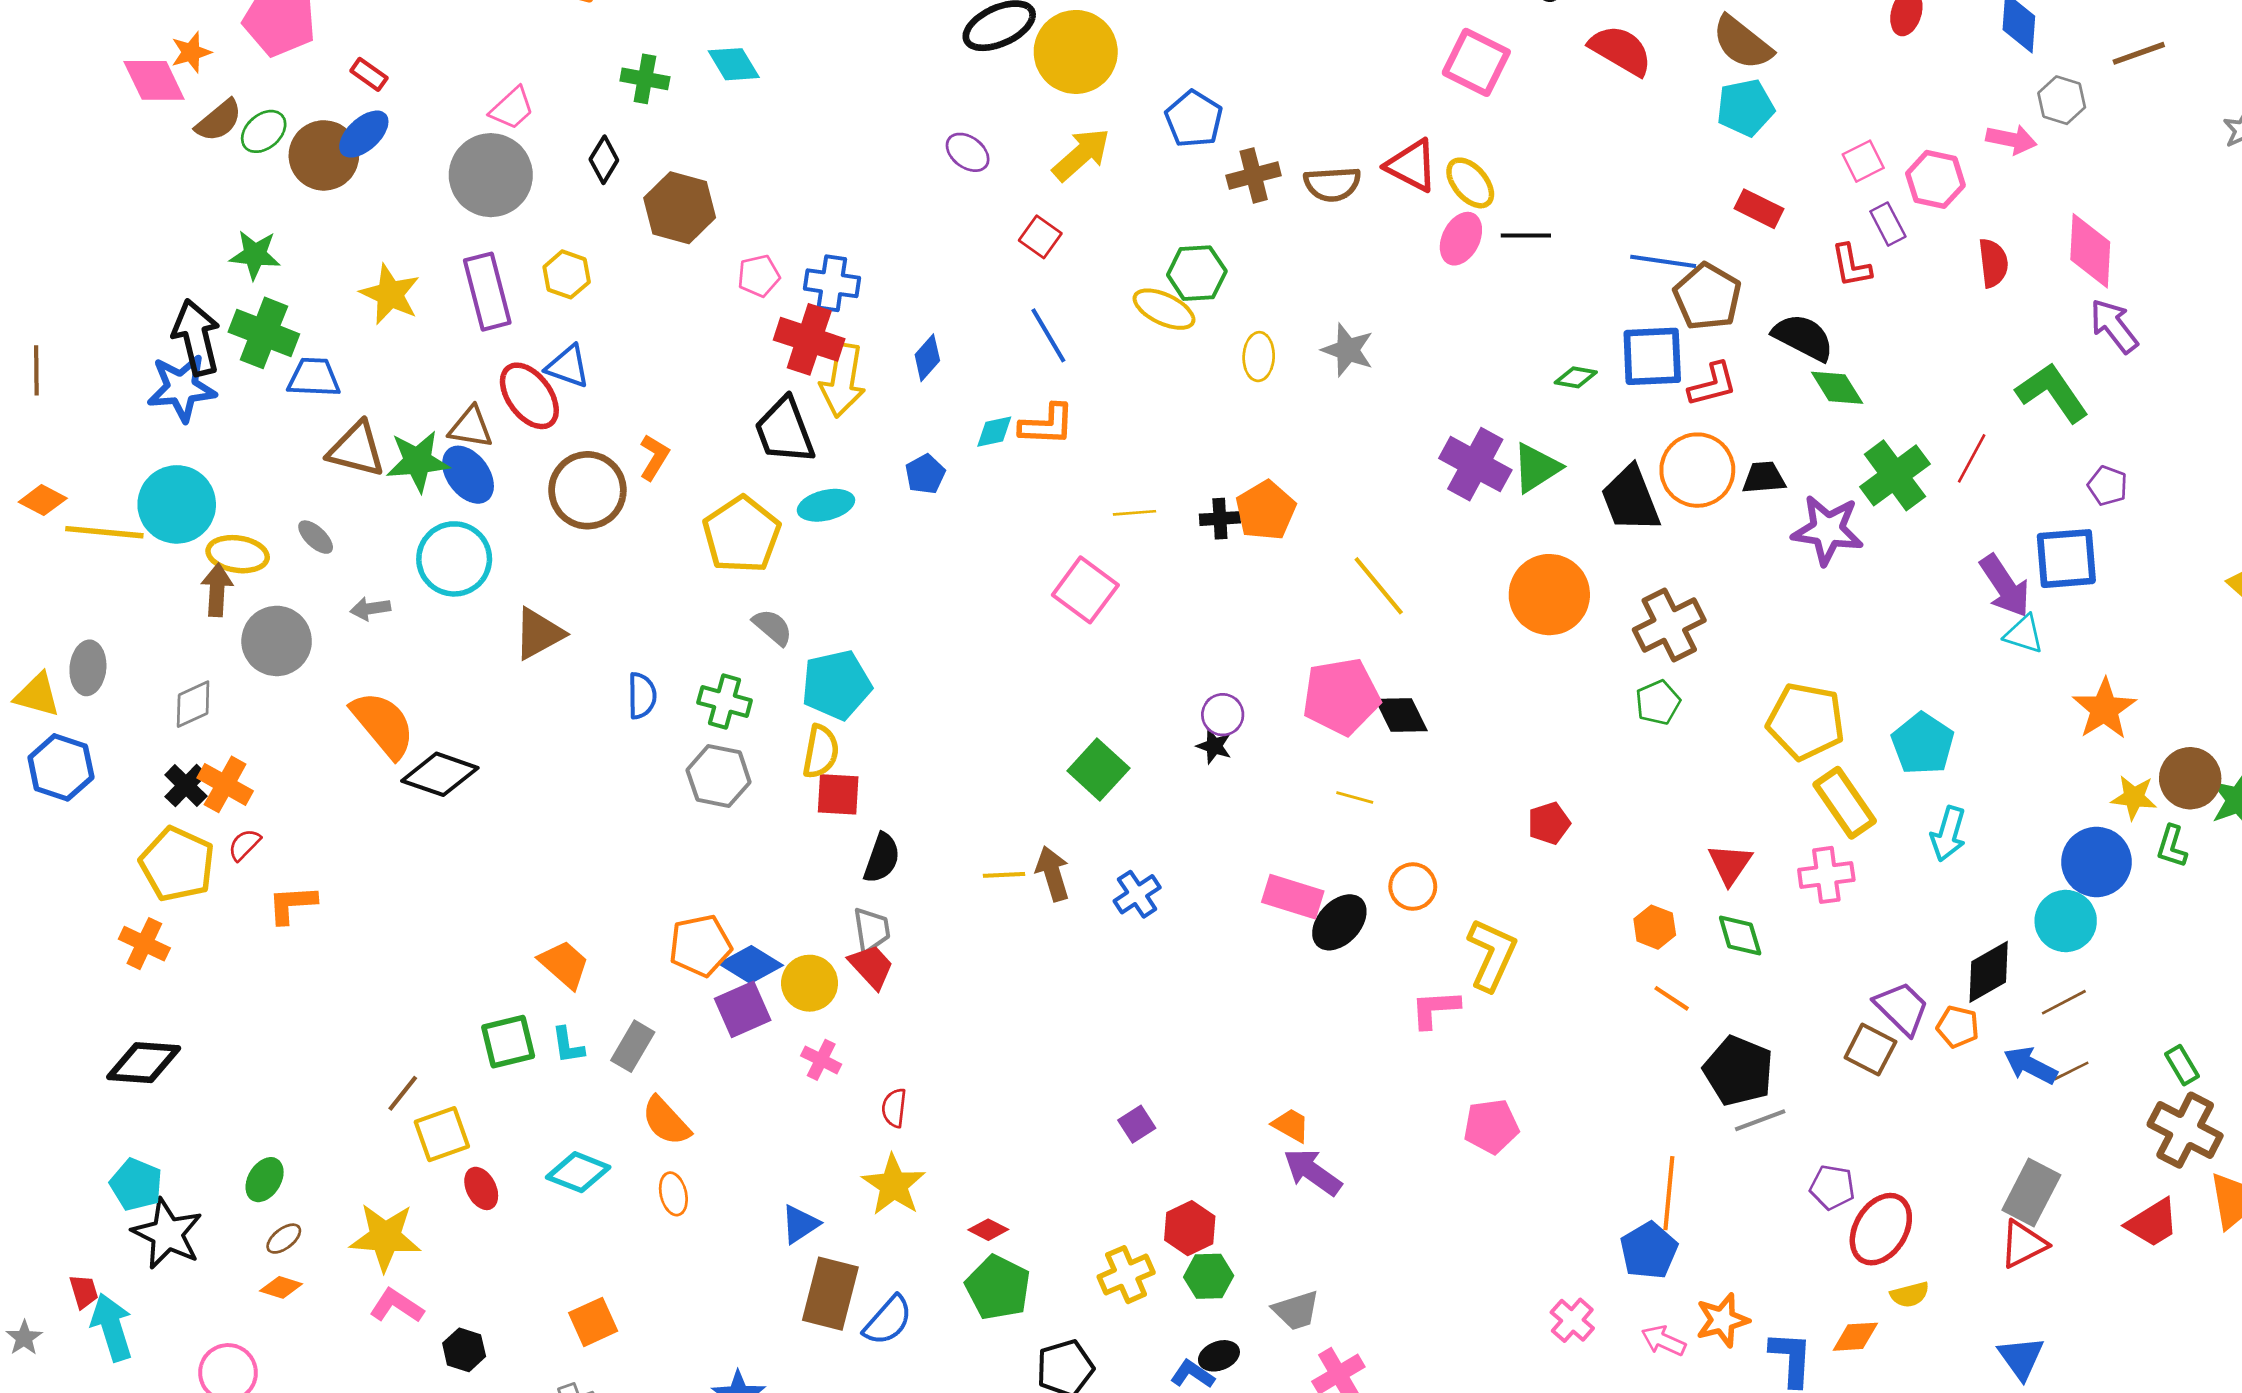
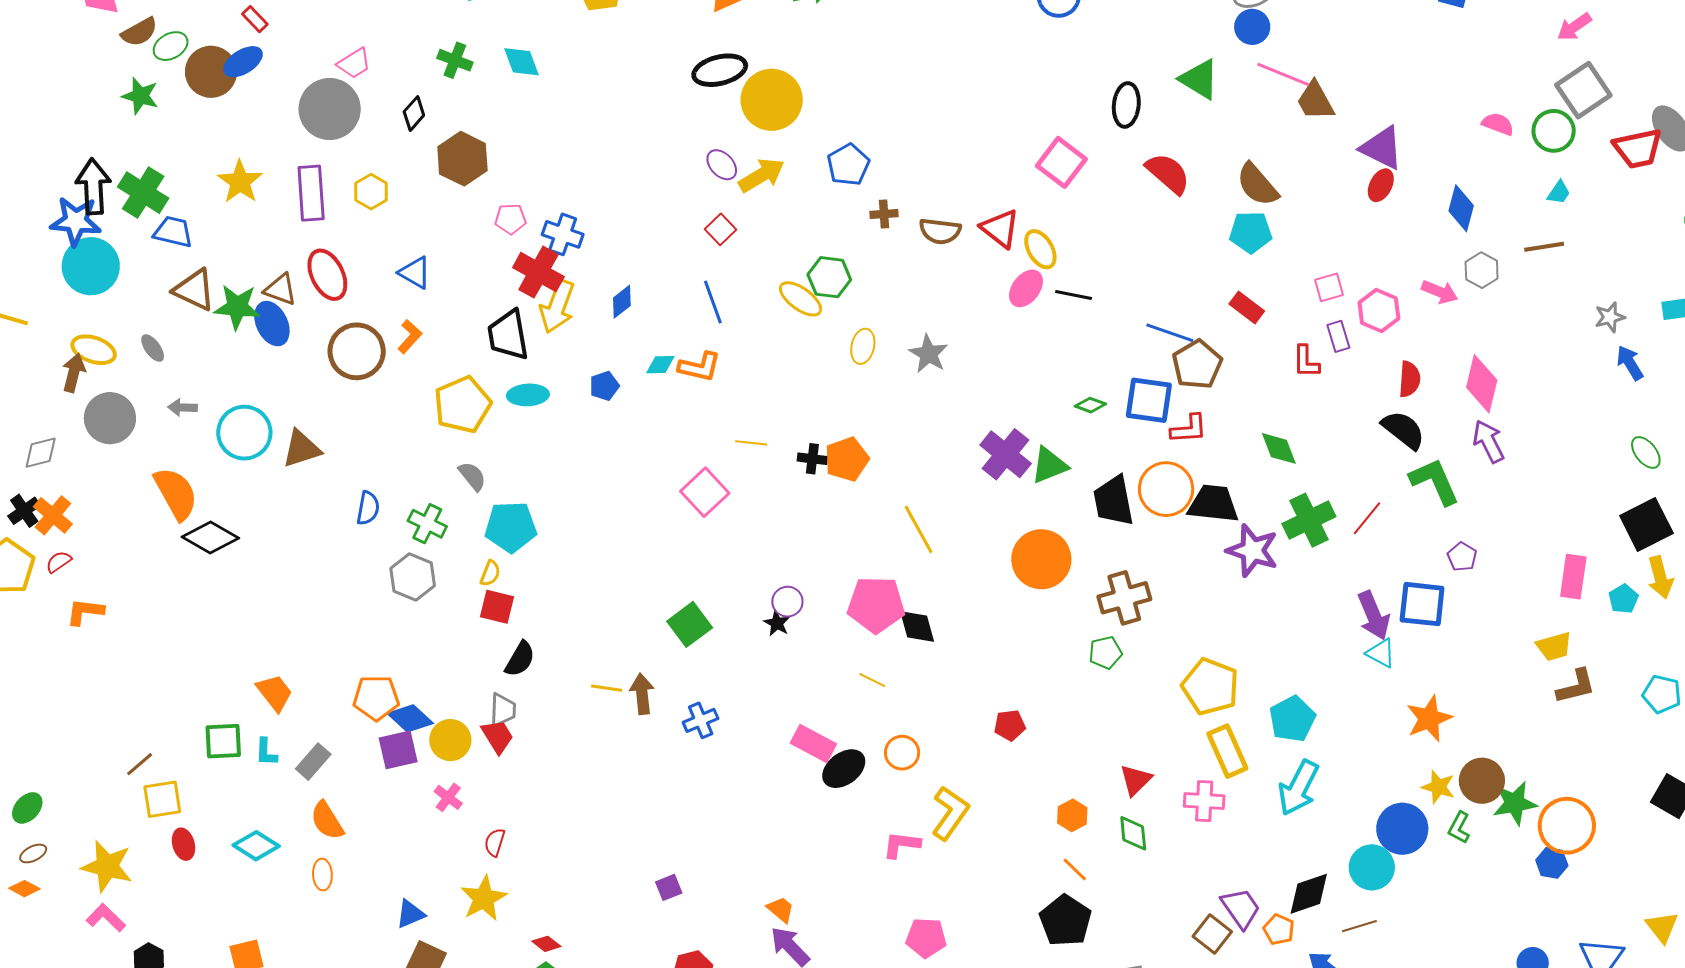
purple ellipse: (968, 152) -> (722, 165), moved
brown cross: (1254, 175) -> (884, 214), size x0.7
green star: (255, 255) -> (140, 96), moved
black semicircle: (1803, 337) -> (1403, 430), moved
blue triangle: (568, 366) -> (415, 273), moved
black trapezoid: (1764, 478) -> (1213, 504), size x1.6
cyan circle: (177, 504) -> (91, 266), moved
cyan circle: (454, 559) -> (244, 433), moved
yellow semicircle: (821, 752) -> (490, 573), size x0.7
cyan arrow: (1948, 834) -> (1298, 788), size x1.4
black pentagon: (1738, 1071) -> (1066, 921), moved

